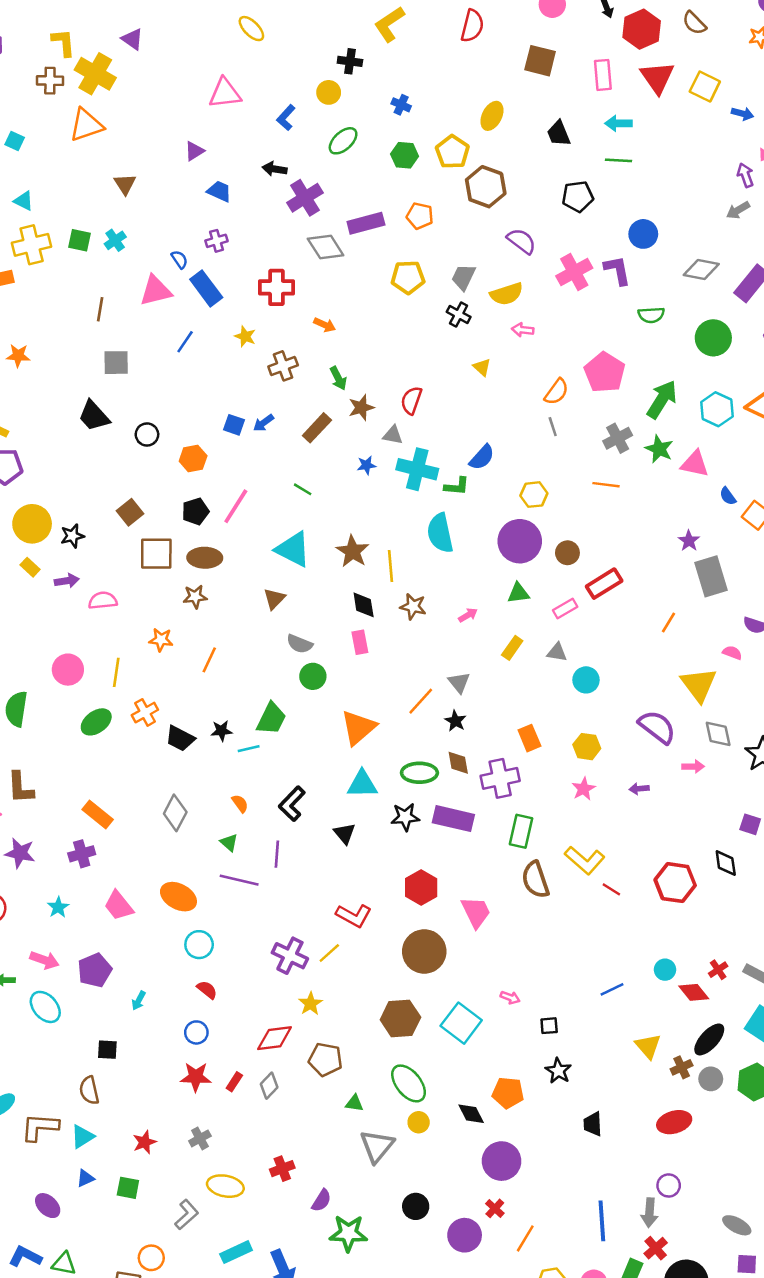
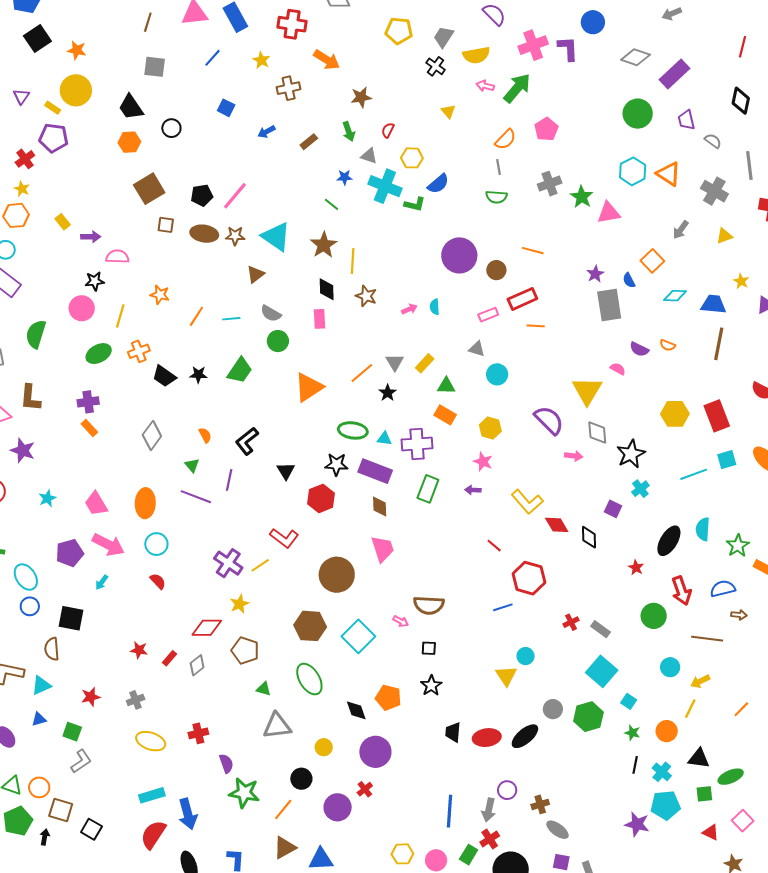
green semicircle: (651, 315) -> (496, 197), moved
orange arrow: (325, 325) -> (327, 60), size x1.5
pink pentagon: (605, 372) -> (546, 129), size x0.7
green arrow: (338, 378) -> (349, 131), moved
green arrow: (662, 399) -> (517, 88), moved
red semicircle: (411, 400) -> (388, 130), size x0.7
brown star: (361, 408) -> (361, 97), moved
blue square: (234, 425) -> (226, 108), moved
brown rectangle: (317, 428) -> (309, 142), size x0.7
orange hexagon: (193, 459) -> (129, 142), moved
pink triangle: (695, 464) -> (609, 213), turned -30
orange line: (606, 485) -> (533, 251), moved
green line: (303, 489) -> (332, 204), moved
yellow hexagon: (534, 495) -> (412, 158), moved
blue semicircle: (728, 496) -> (629, 280), moved
brown square: (130, 512) -> (149, 189), size x1.4
yellow circle: (32, 524) -> (76, 90), moved
cyan semicircle: (440, 533) -> (435, 307), moved, size x0.5
black star: (72, 536) -> (95, 281), moved
brown square: (156, 554) -> (166, 225), size x0.6
green triangle: (518, 593) -> (446, 386), moved
brown star: (195, 597) -> (235, 236), moved
orange line: (669, 622) -> (536, 326), moved, turned 54
yellow rectangle: (512, 648) -> (425, 363), moved
orange rectangle: (529, 738) -> (445, 415), turned -45
cyan line: (249, 749) -> (231, 319), moved
brown diamond: (458, 763) -> (380, 507), moved
cyan triangle: (362, 784) -> (384, 439), moved, size x0.6
pink star: (584, 789) -> (483, 462), turned -30
purple arrow: (639, 789) -> (473, 490), moved
orange rectangle: (98, 814) -> (89, 428), size x0.7
purple cross: (82, 854) -> (88, 402), moved
yellow L-shape: (585, 860) -> (527, 502), moved
brown semicircle: (535, 880) -> (429, 605), moved, turned -76
red hexagon: (675, 883) -> (529, 578), moved
red hexagon: (421, 887) -> (321, 498), moved
orange ellipse: (178, 897) -> (145, 503), turned 56
pink arrow: (45, 960) -> (108, 545), moved, size x1.4
cyan circle: (665, 970) -> (526, 656), moved
blue line: (612, 989) -> (503, 607), moved
red diamond: (694, 992) -> (557, 525), moved
blue circle: (196, 1032) -> (30, 606), moved
black ellipse: (709, 1039) -> (525, 736), moved
black square: (107, 1050) -> (71, 618), size x1.5
brown cross: (682, 1067) -> (540, 804), moved
red star: (196, 1077) -> (139, 650), size x0.7
yellow circle: (419, 1122) -> (324, 747), moved
red ellipse: (674, 1122) -> (487, 738), moved
gray triangle: (377, 1146) -> (277, 726), turned 36
purple semicircle: (321, 1200) -> (226, 763), turned -60
gray L-shape: (187, 1215) -> (81, 761), moved
orange line: (525, 1238) -> (283, 810), moved
orange circle: (151, 1258) -> (39, 787), moved

